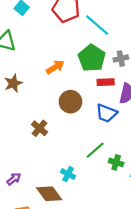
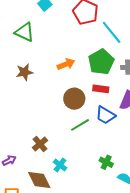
red rectangle: (106, 82) -> (101, 89), moved
brown cross: (40, 128) -> (40, 144), moved
green line: (95, 150) -> (80, 125), moved

